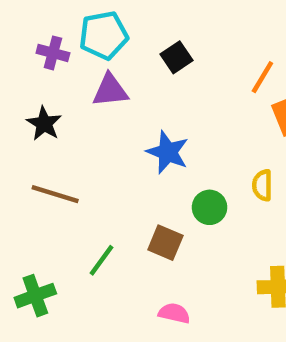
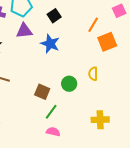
blue star: (168, 152) -> (50, 44), moved
brown square: (165, 243) -> (42, 92), moved
green line: (101, 260) -> (51, 112), moved

